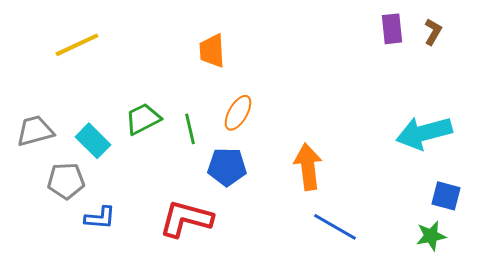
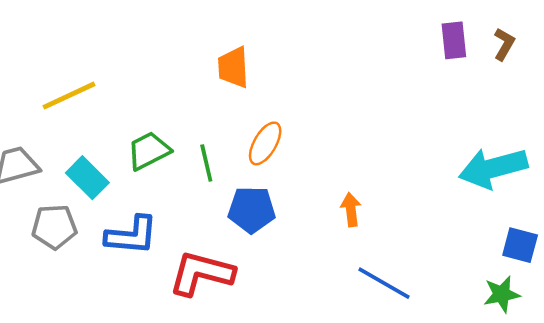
yellow line: (77, 45) -> (69, 96), moved
orange arrow: (308, 167) -> (351, 210), size x0.6
blue L-shape: (100, 218) -> (132, 235), moved, size x1.4

